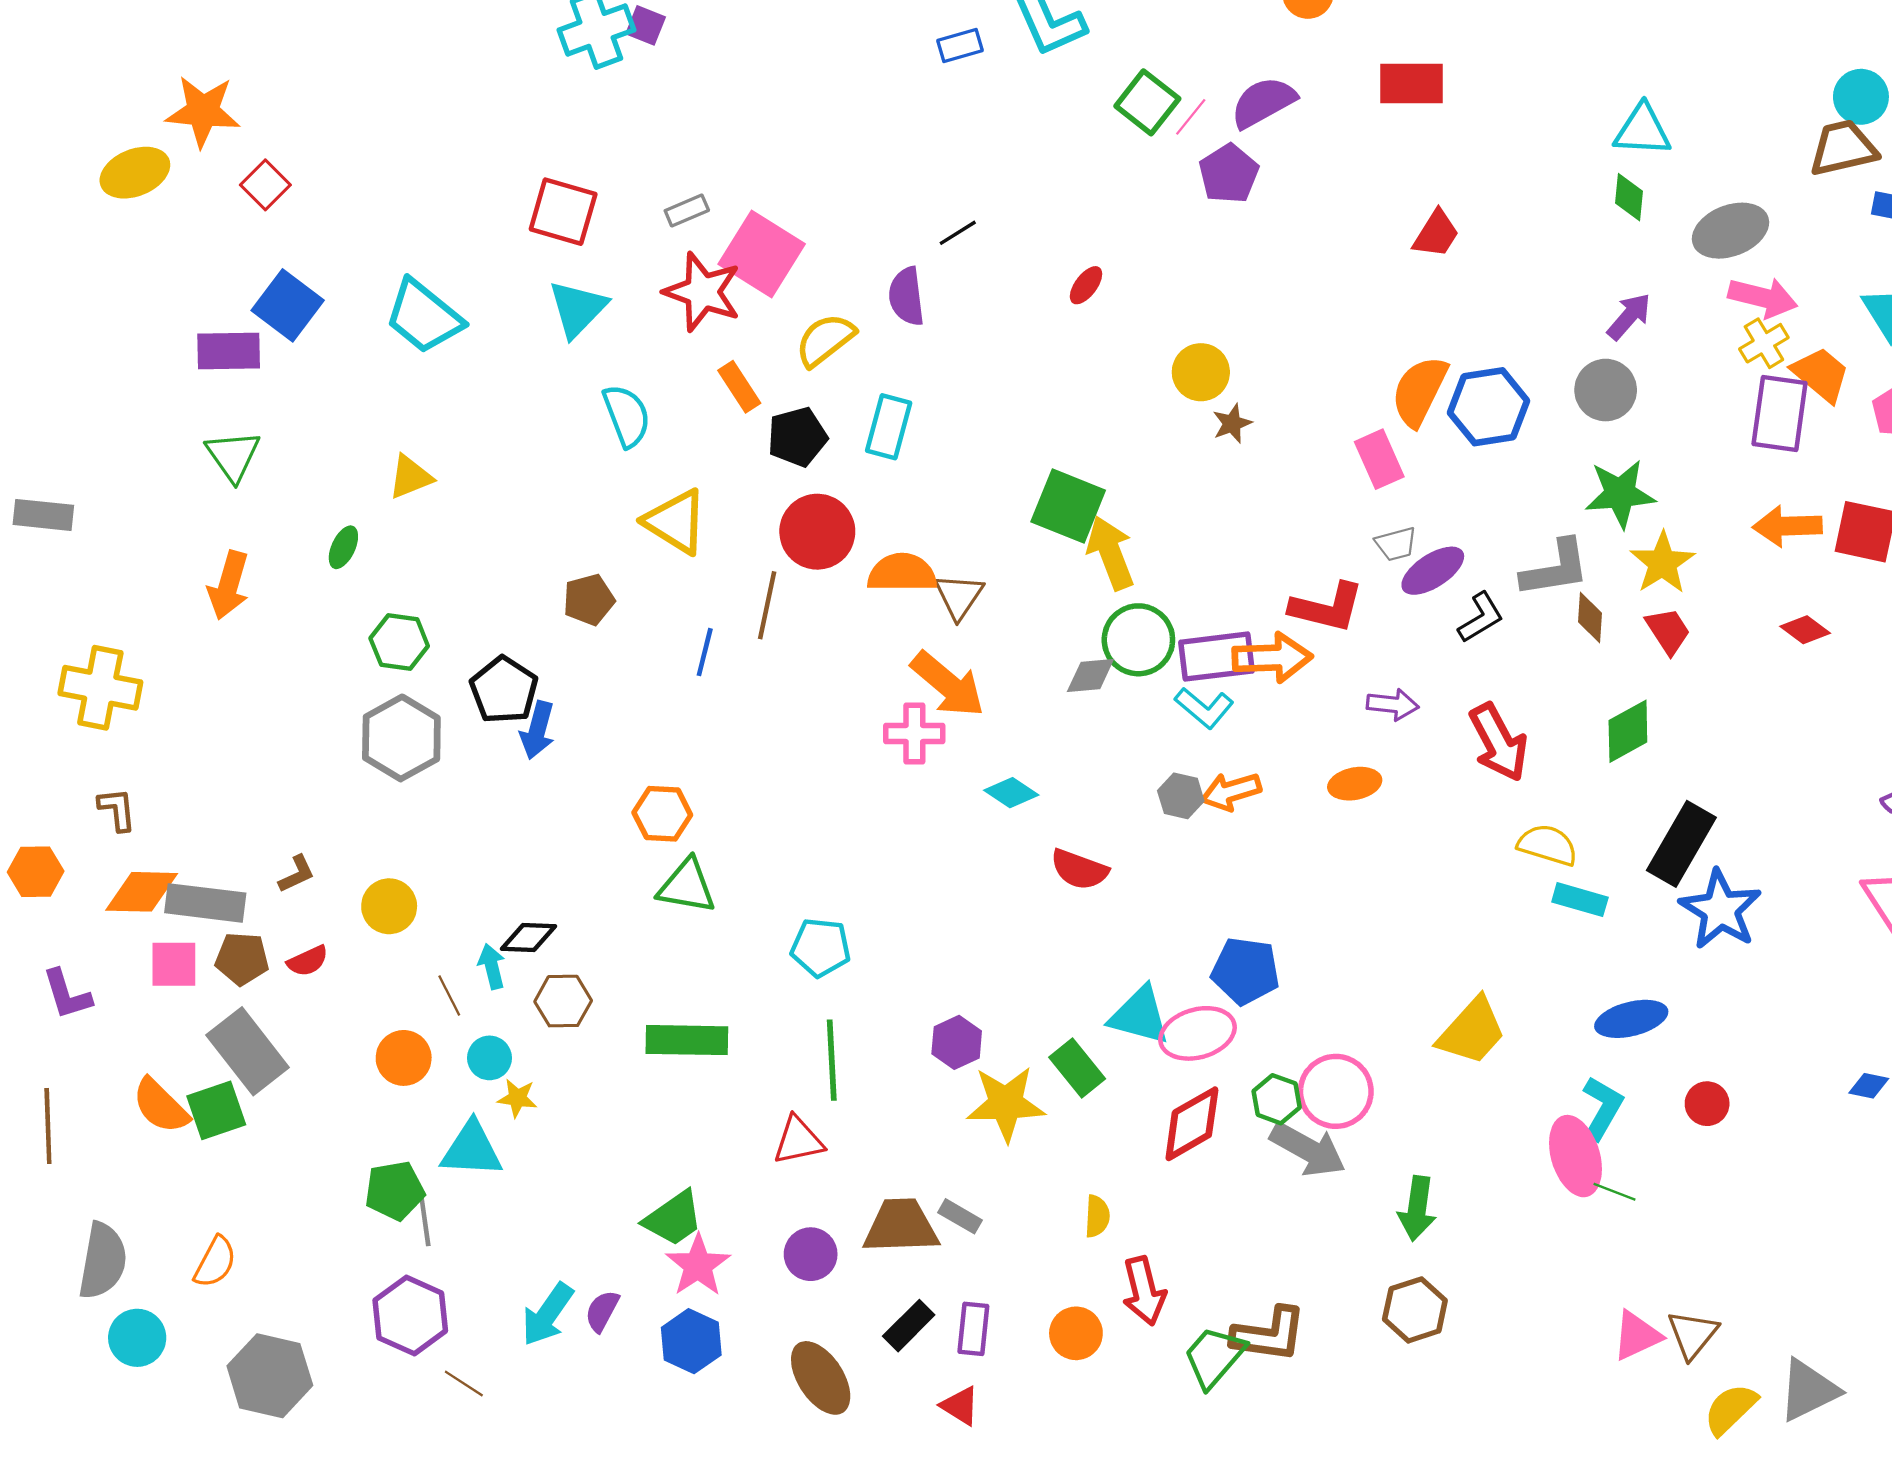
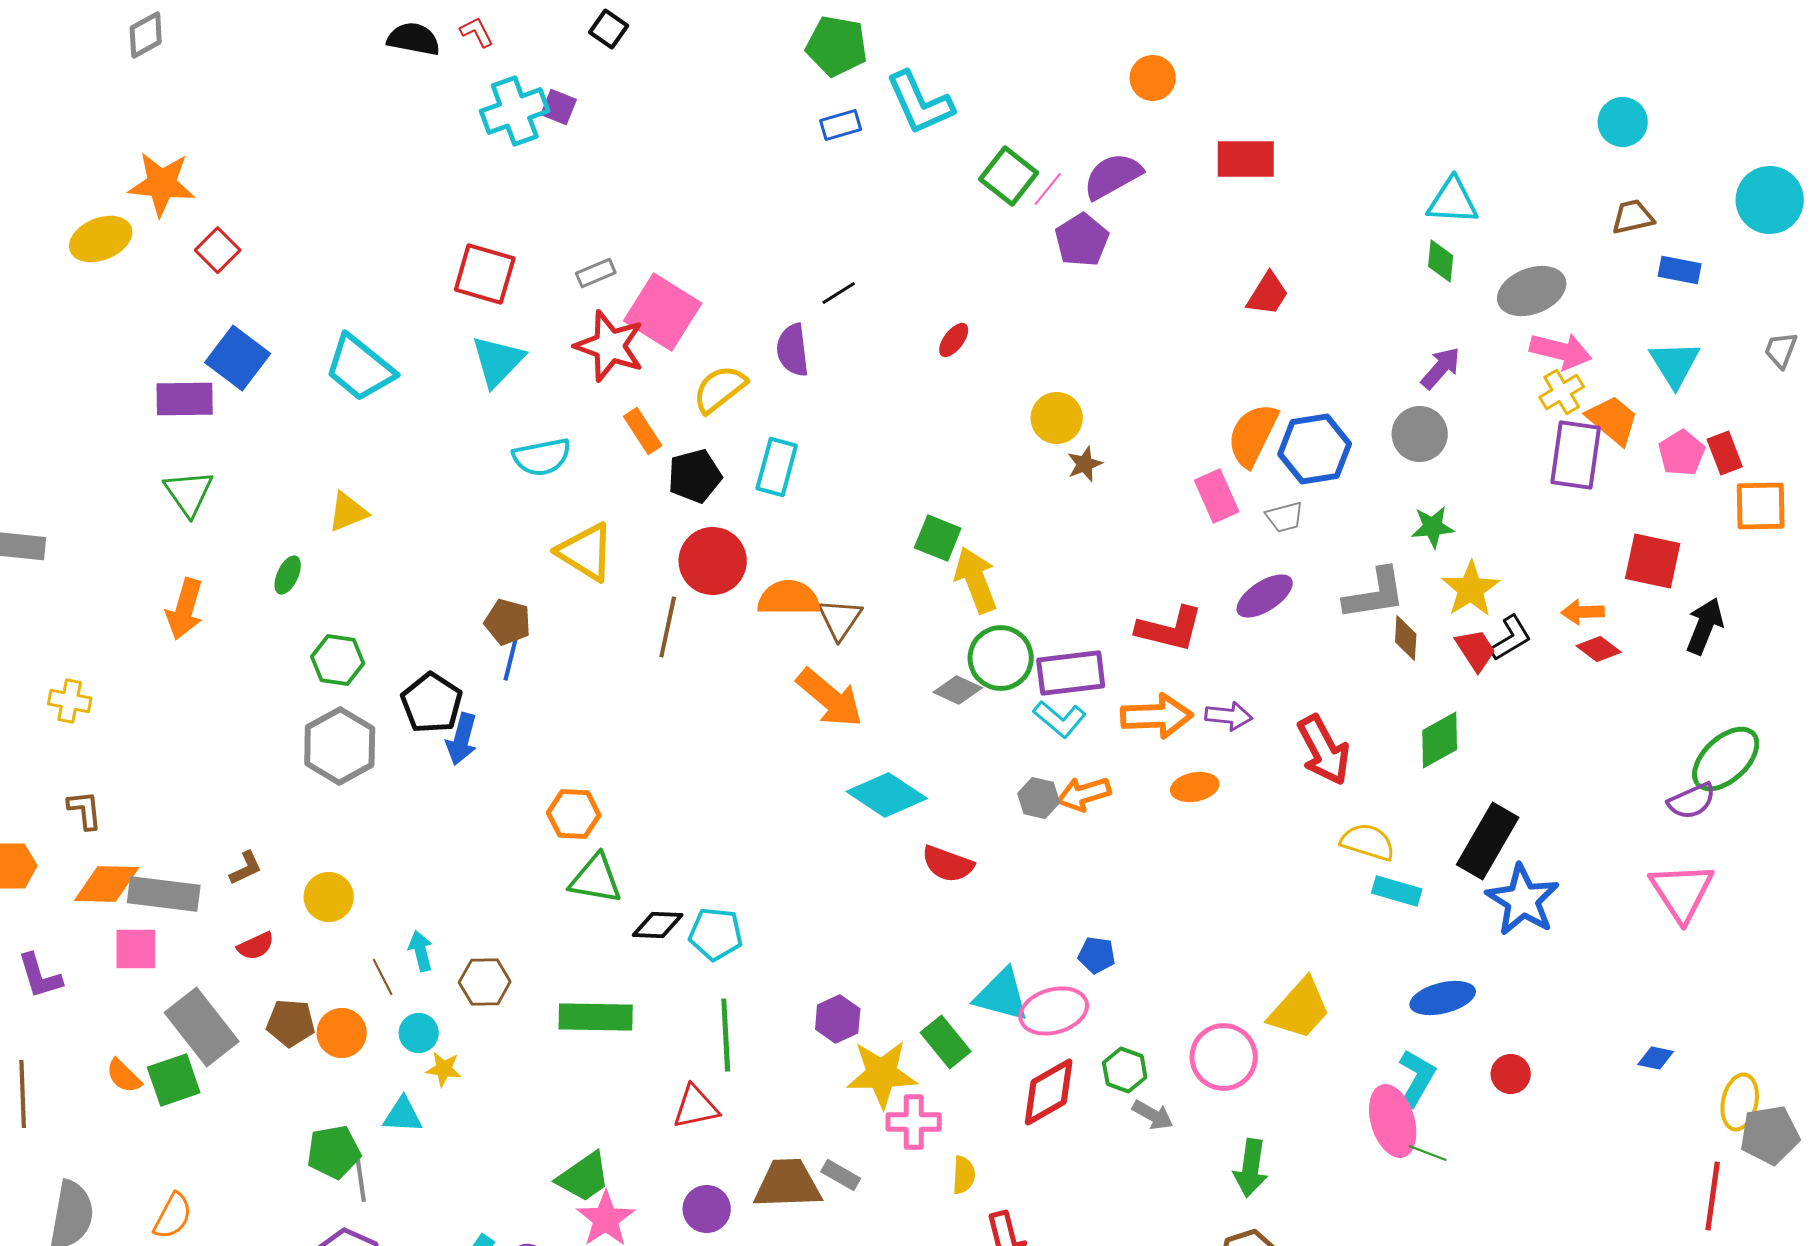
cyan circle: (1861, 97) -> (1623, 122), moved
brown trapezoid: (1843, 148) -> (1633, 217), size x0.7
cyan semicircle: (627, 416) -> (542, 457), turned 100
green star: (1620, 494) -> (1433, 527), size x0.7
green square: (1068, 506) -> (938, 538), size x0.7
orange arrow: (1787, 526) -> (1583, 612), moved, size x0.7
gray trapezoid: (1396, 544) -> (1285, 517), moved
brown pentagon: (589, 600) -> (508, 622), turned 30
black L-shape: (1481, 618) -> (1511, 638), moved
blue line: (705, 652) -> (511, 659), moved
orange arrow: (1272, 658) -> (1157, 716), moved
gray diamond: (1090, 675) -> (958, 690), turned 30
yellow cross: (100, 688) -> (70, 701), size x0.6
pink cross: (914, 733) -> (914, 1122), moved
cyan diamond: (1011, 793) -> (887, 795), size x1.6
black diamond: (529, 938) -> (658, 925), moved
brown pentagon: (242, 959) -> (291, 1023), moved
blue pentagon: (1245, 971) -> (1097, 955), size x0.6
pink circle: (1336, 1091) -> (1224, 1057), moved
orange semicircle: (161, 1106) -> (124, 1076), size x0.7
cyan triangle: (472, 1149) -> (403, 1115), size x0.7
gray arrow: (1308, 1149) -> (1153, 1115), size x0.6

